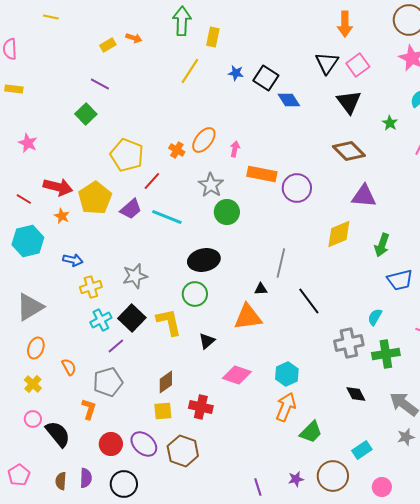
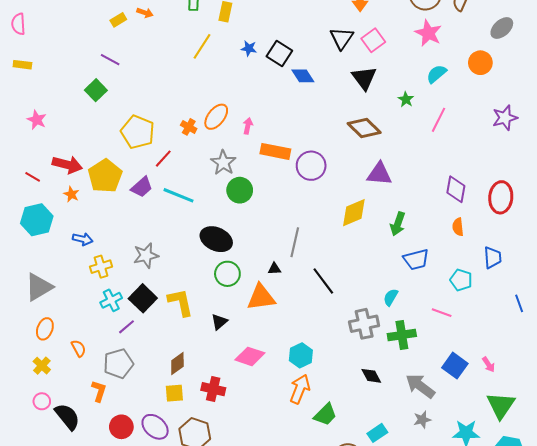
black ellipse: (204, 260) -> (216, 239), turned 36
green circle: (195, 294) -> (227, 274), moved

